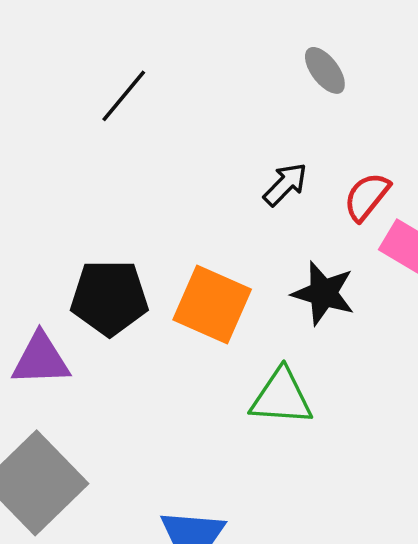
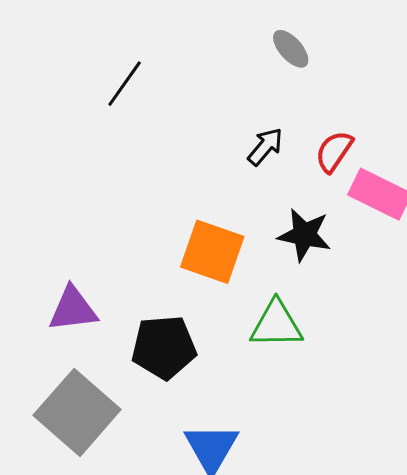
black pentagon: (109, 298) -> (164, 347), moved

